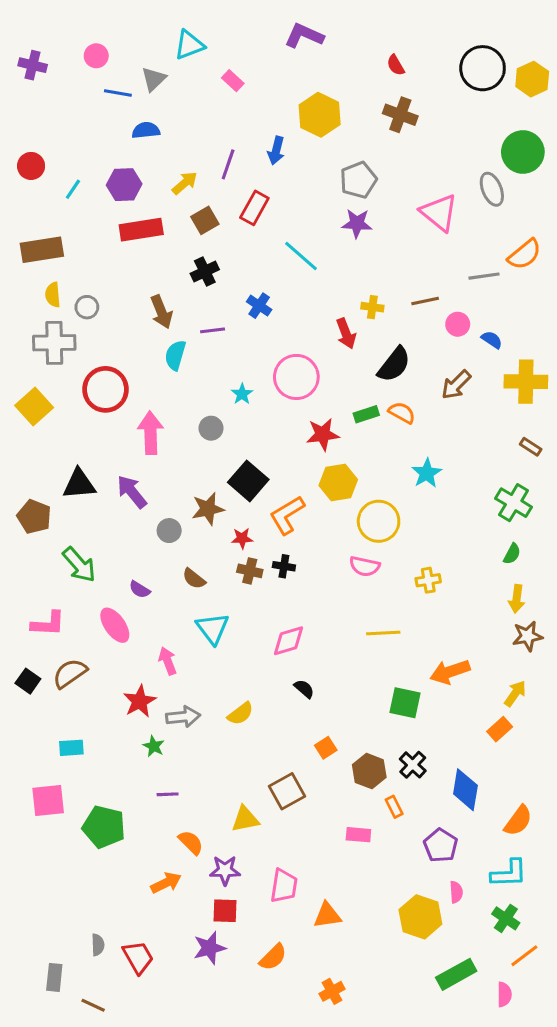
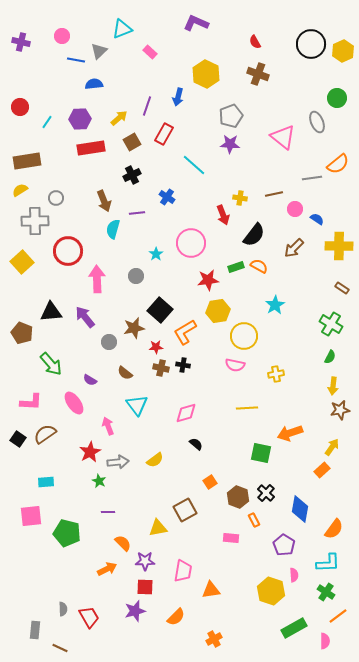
green circle: (523, 152) -> (337, 98), size x0.7
yellow semicircle: (53, 295) -> (20, 190), moved, turned 63

